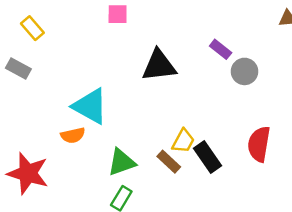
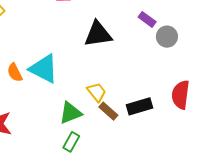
orange semicircle: (73, 135) -> (15, 73), moved, turned 78
yellow trapezoid: (183, 141) -> (97, 92), moved, turned -65
black rectangle: (207, 157) -> (139, 106), turned -70

